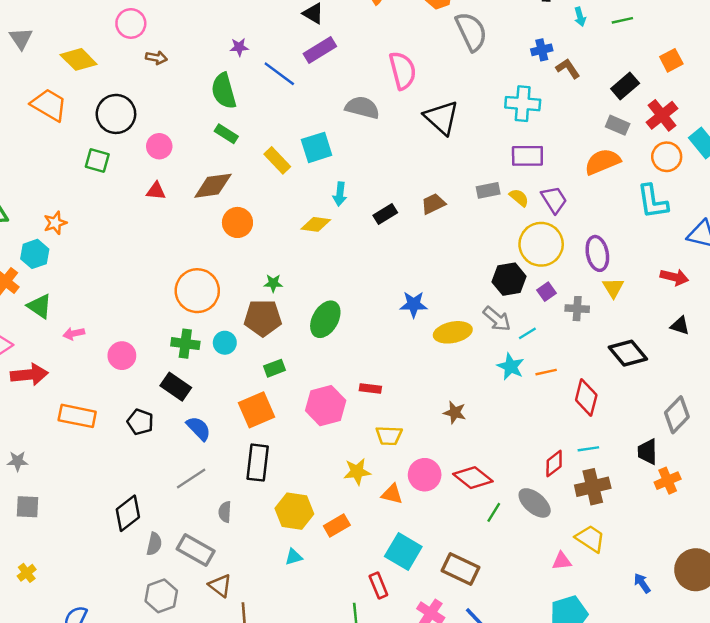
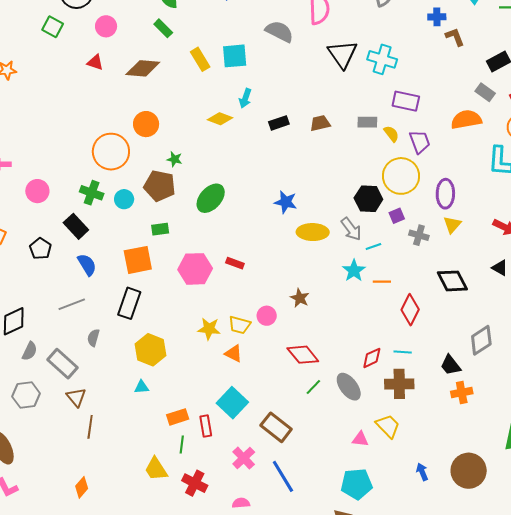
cyan cross: (523, 104) -> (382, 59), moved
orange circle: (237, 222) -> (146, 124), moved
yellow trapezoid: (389, 436) -> (240, 325), moved
black trapezoid: (648, 452) -> (450, 365), turned -50
pink circle: (425, 475) -> (267, 316), moved, size x0.7
orange rectangle: (337, 525) -> (178, 417), moved

